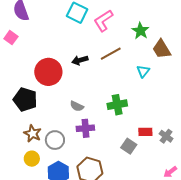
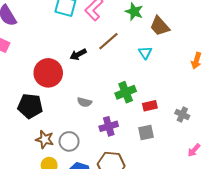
purple cross: (85, 128) -> (109, 126), moved
red rectangle: (145, 132) -> (150, 106), moved
gray square: (129, 146) -> (146, 132), turned -35

